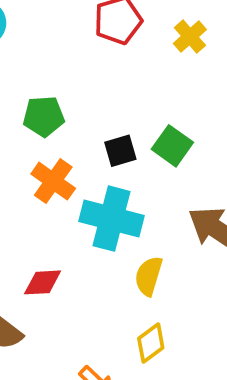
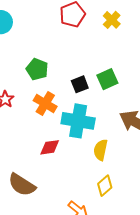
green pentagon: (44, 116) -> (37, 69), turned 30
green square: (172, 146) -> (107, 79), turned 35
red diamond: (43, 282) -> (50, 147), moved

